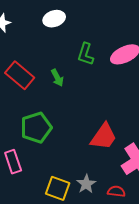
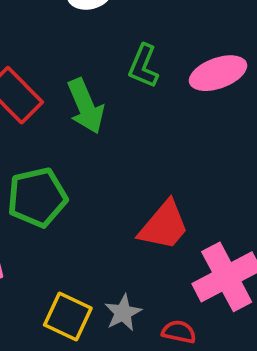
green arrow: (57, 78) -> (86, 106), size x1.6

